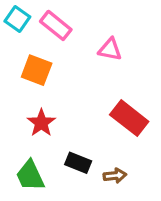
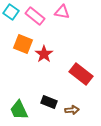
pink triangle: (110, 49) -> (62, 12), moved
red star: (41, 123) -> (44, 54), moved

